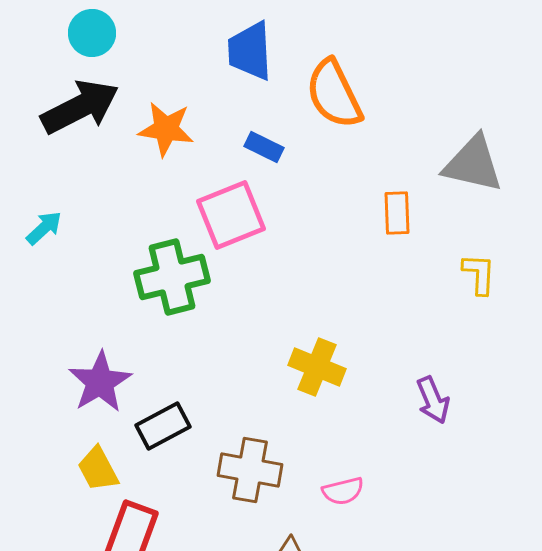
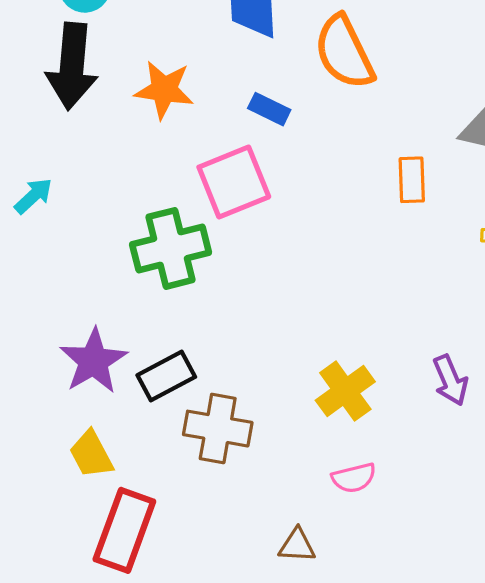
black arrow: (80, 107) -> (72, 66), turned 122
yellow cross: (317, 367) -> (345, 391), moved, turned 32
black rectangle: (163, 426) -> (166, 376), moved
brown cross: (250, 470) -> (218, 429), moved

